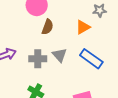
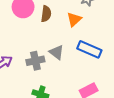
brown semicircle: (48, 27) -> (46, 14), moved

